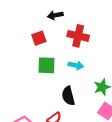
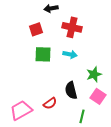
black semicircle: (68, 96) -> (71, 90), moved

